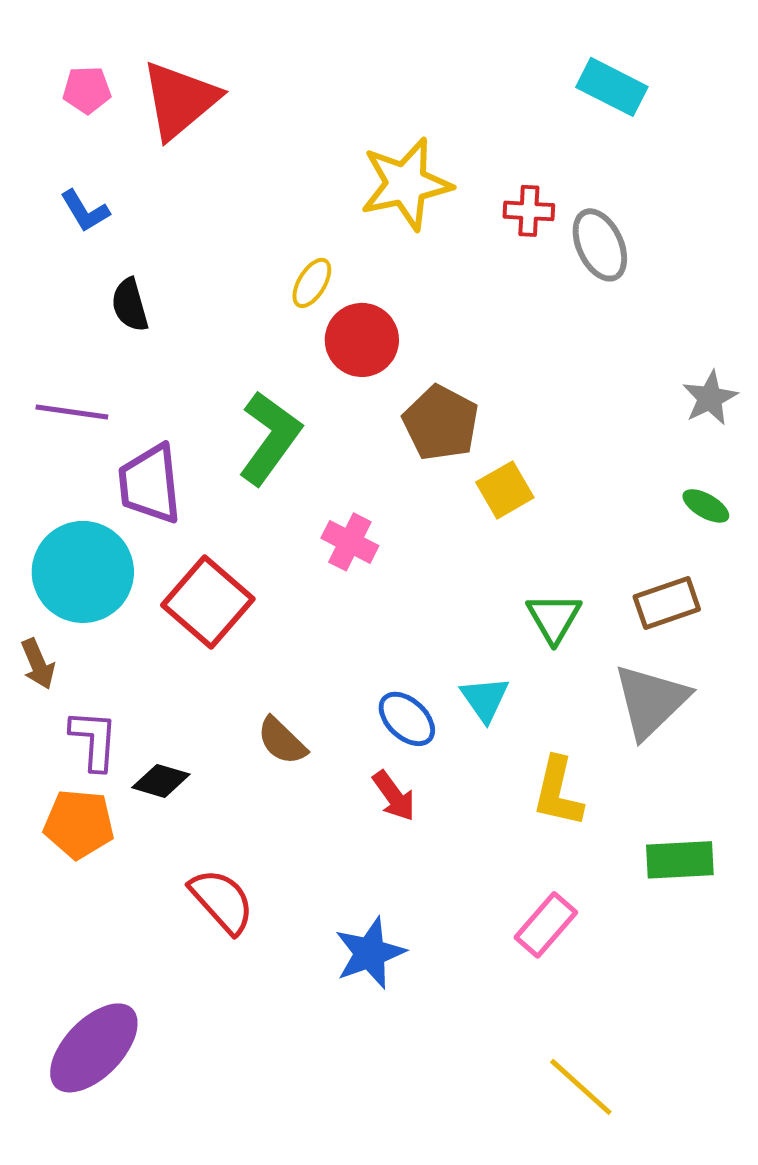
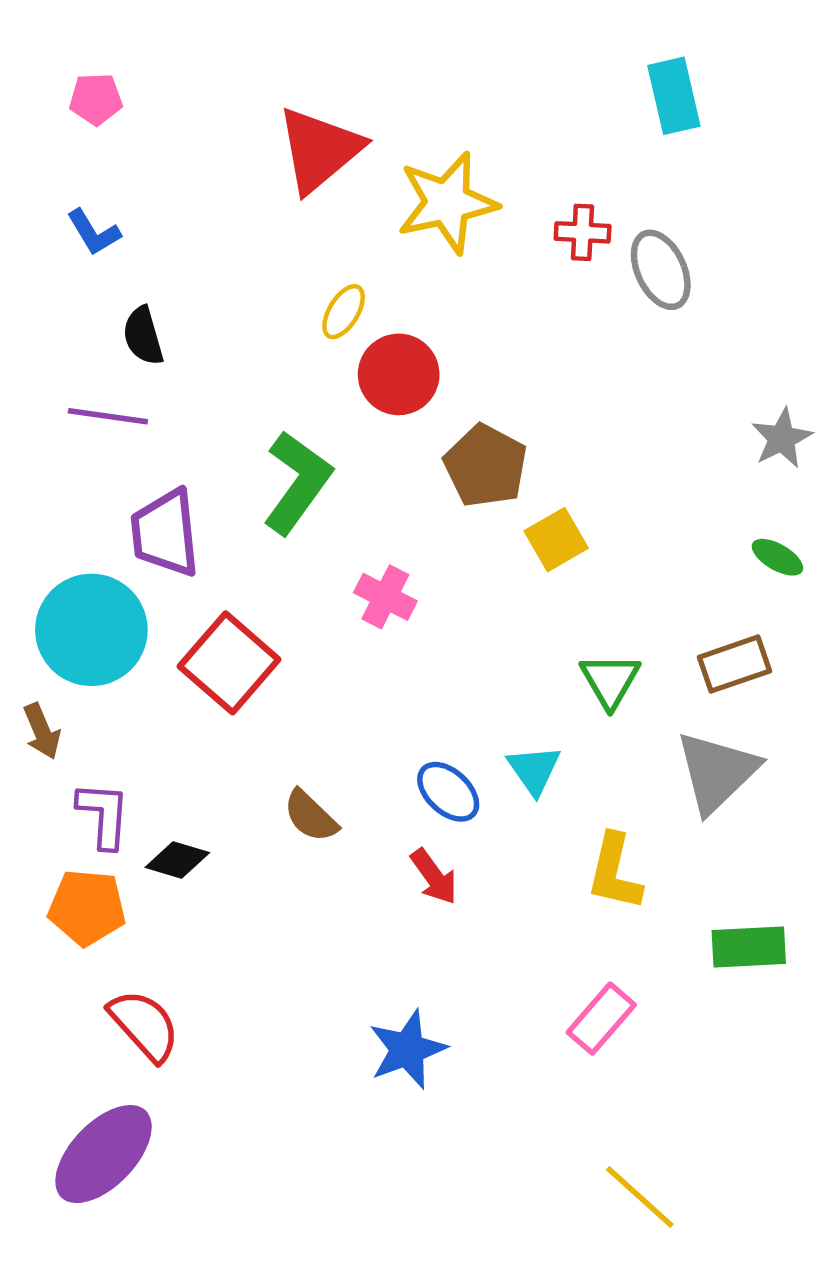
cyan rectangle: (612, 87) -> (674, 96), turned 50
red triangle: (180, 100) -> (319, 150), moved
purple line: (72, 412) -> (108, 416), moved
red semicircle: (222, 901) -> (144, 1025), moved

